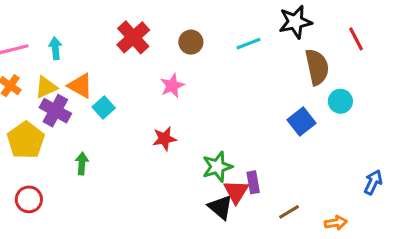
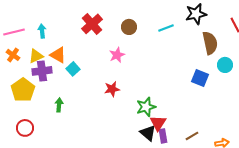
purple cross: (55, 111) -> (42, 71), turned -36
blue square: (301, 122) -> (200, 78), turned -30
purple rectangle: (253, 182) -> (163, 136), moved

